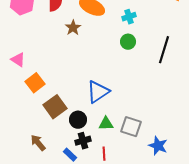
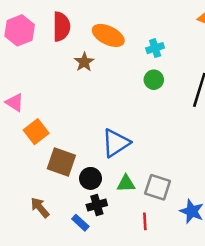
brown square: (55, 107) -> (61, 162), turned -35
red line: (104, 154) -> (145, 221), moved

